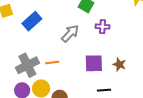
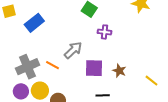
gray arrow: (70, 34) -> (73, 50), moved
orange line: (52, 63) -> (53, 65), turned 32

